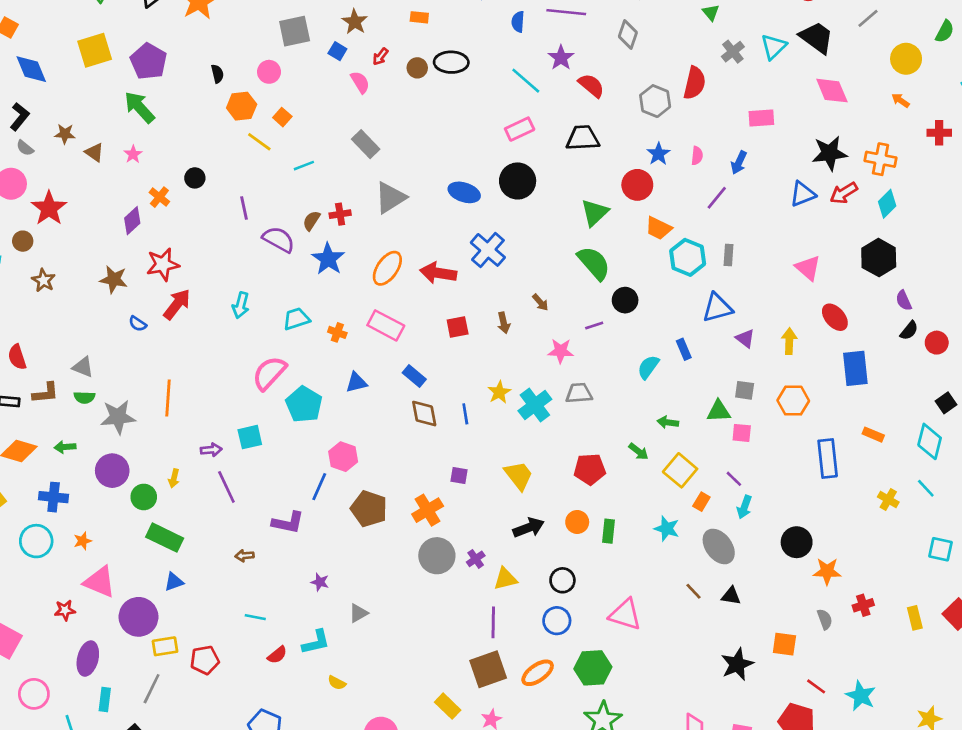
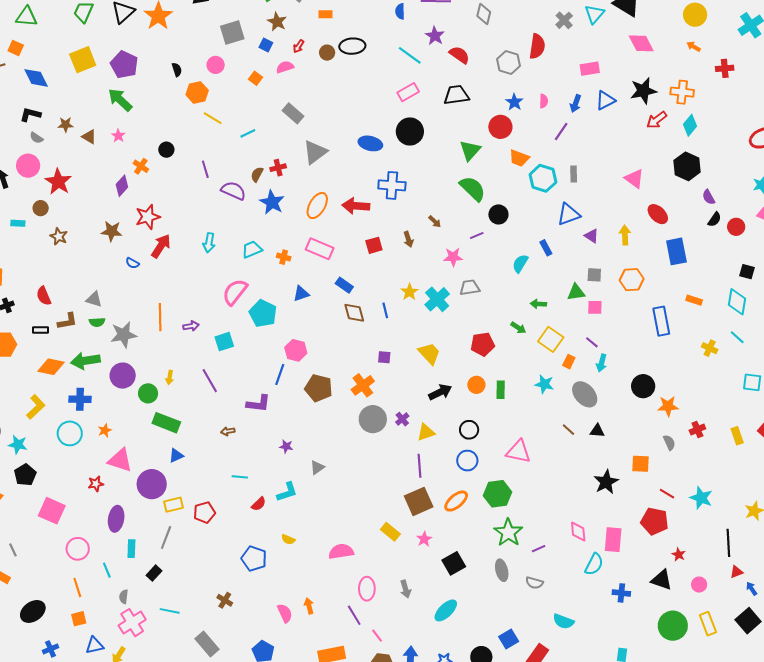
pink semicircle: (360, 82) -> (285, 67), turned -72
black L-shape: (20, 117) -> (30, 114), turned -110
orange square: (282, 117) -> (255, 78), moved
blue triangle: (803, 194) -> (605, 100), moved
blue cross: (488, 250) -> (392, 185), turned -32
black square: (946, 403) -> (747, 272), turned -35
green arrow: (65, 447) -> (85, 361), size x1.8
purple arrow: (211, 450) -> (191, 326), moved
yellow semicircle: (337, 683) -> (288, 539), moved

